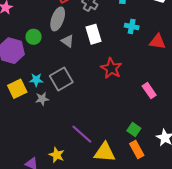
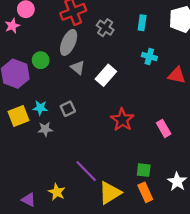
white rectangle: (94, 34) -> (106, 75), moved, turned 54
red star: (111, 68) -> (122, 120), moved
gray square: (61, 79) -> (68, 109), size x0.6
green square: (134, 129) -> (144, 170), turned -32
yellow triangle: (105, 152) -> (110, 193), turned -40

